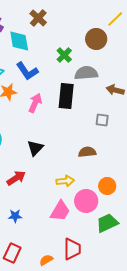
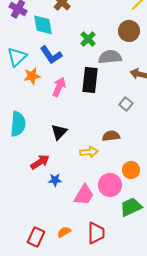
brown circle: (96, 39) -> (129, 31), moved
gray square: (102, 120) -> (126, 104), turned 32
yellow arrow: (65, 181) -> (89, 152), moved
blue star: (15, 216) -> (55, 180), moved
orange semicircle: (46, 260) -> (64, 232), moved

